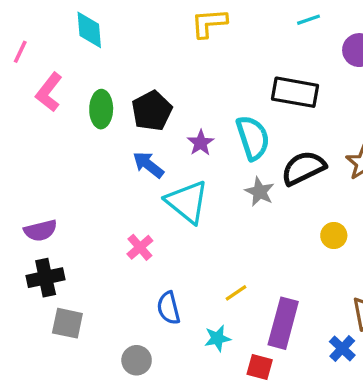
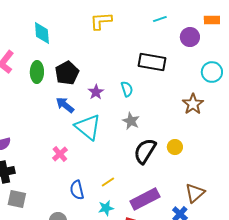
cyan diamond: (89, 30) -> (42, 33), moved
cyan semicircle: (253, 138) -> (127, 89), size x0.6
black semicircle: (303, 168) -> (145, 151), moved, turned -32
yellow line: (236, 293) -> (108, 182), moved
purple rectangle: (283, 323) -> (145, 199), turned 48

